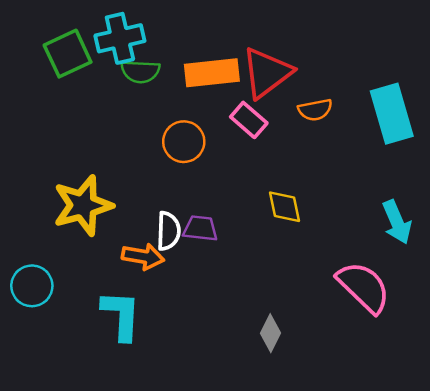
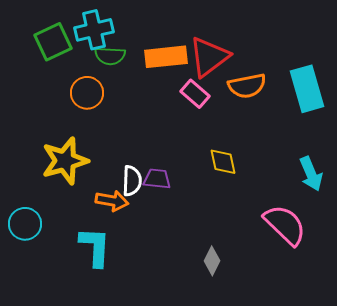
orange semicircle: (315, 110) -> (247, 86), size x1.4
orange circle: (184, 142) -> (87, 93), moved

